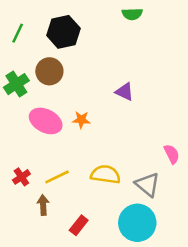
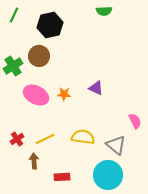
green line: (18, 33) -> (14, 15), moved
purple triangle: (125, 92) -> (96, 88), moved
red rectangle: (79, 225) -> (62, 177), turned 49

